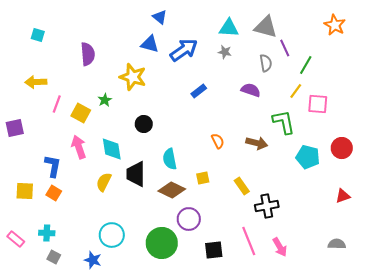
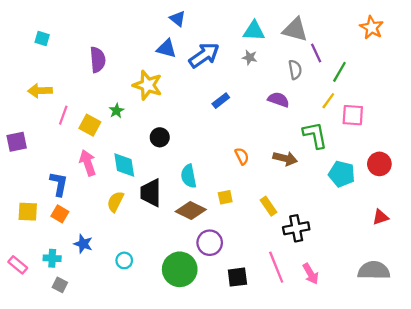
cyan circle: (112, 235) -> (124, 260), size x0.6
gray semicircle: (337, 244) -> (374, 270), size x1.6
blue star: (93, 260) -> (83, 244), moved

